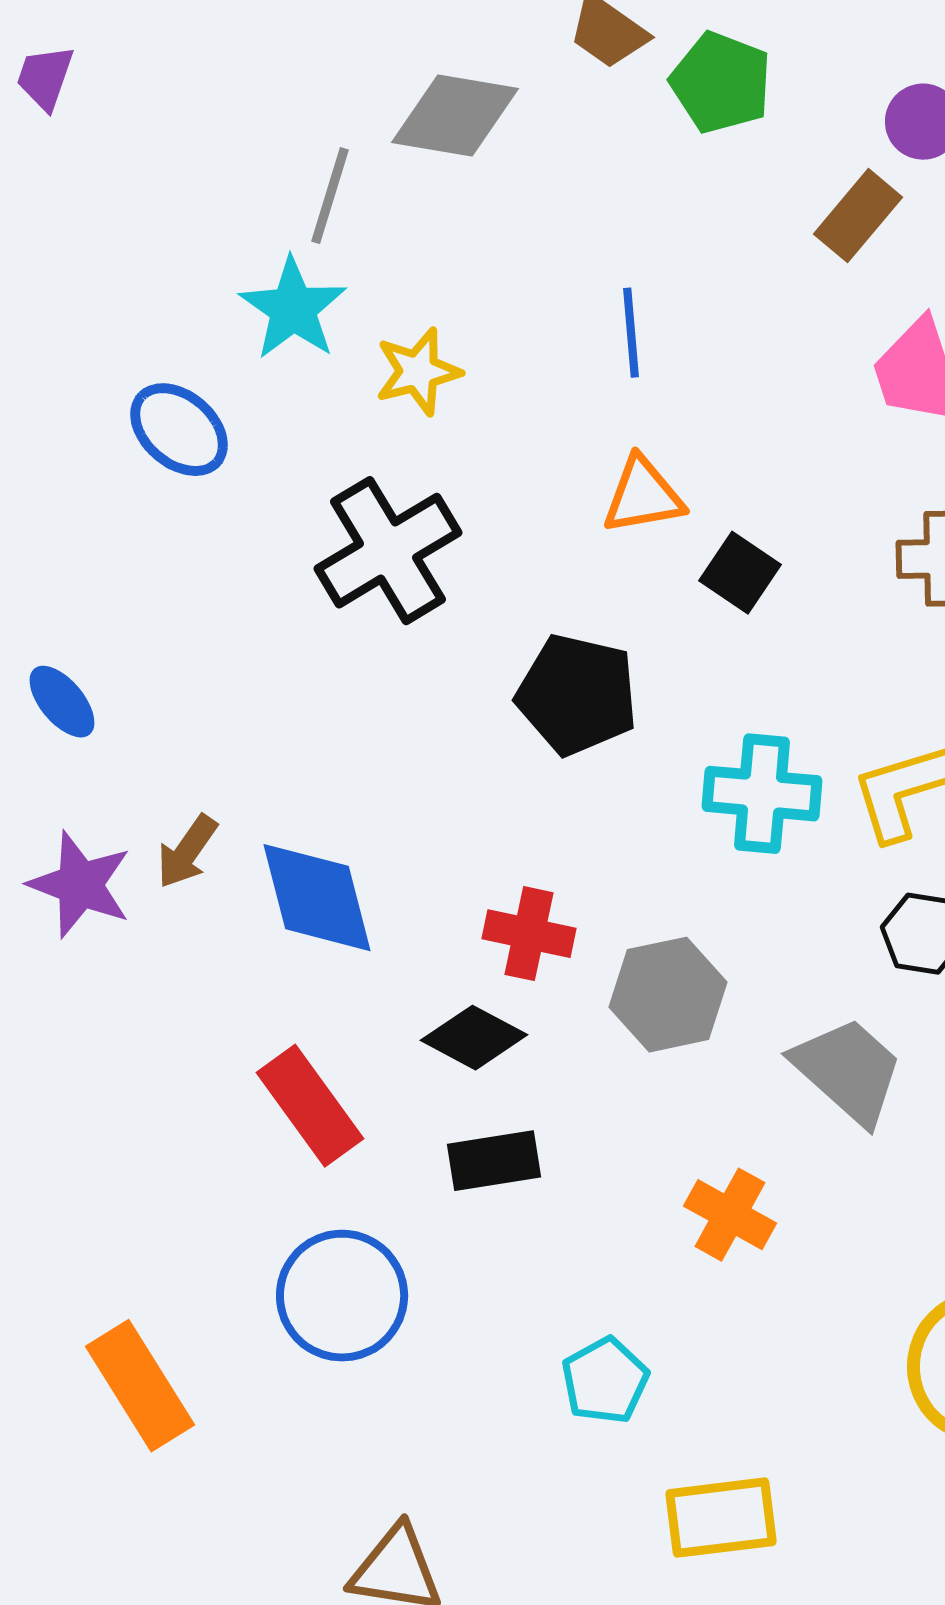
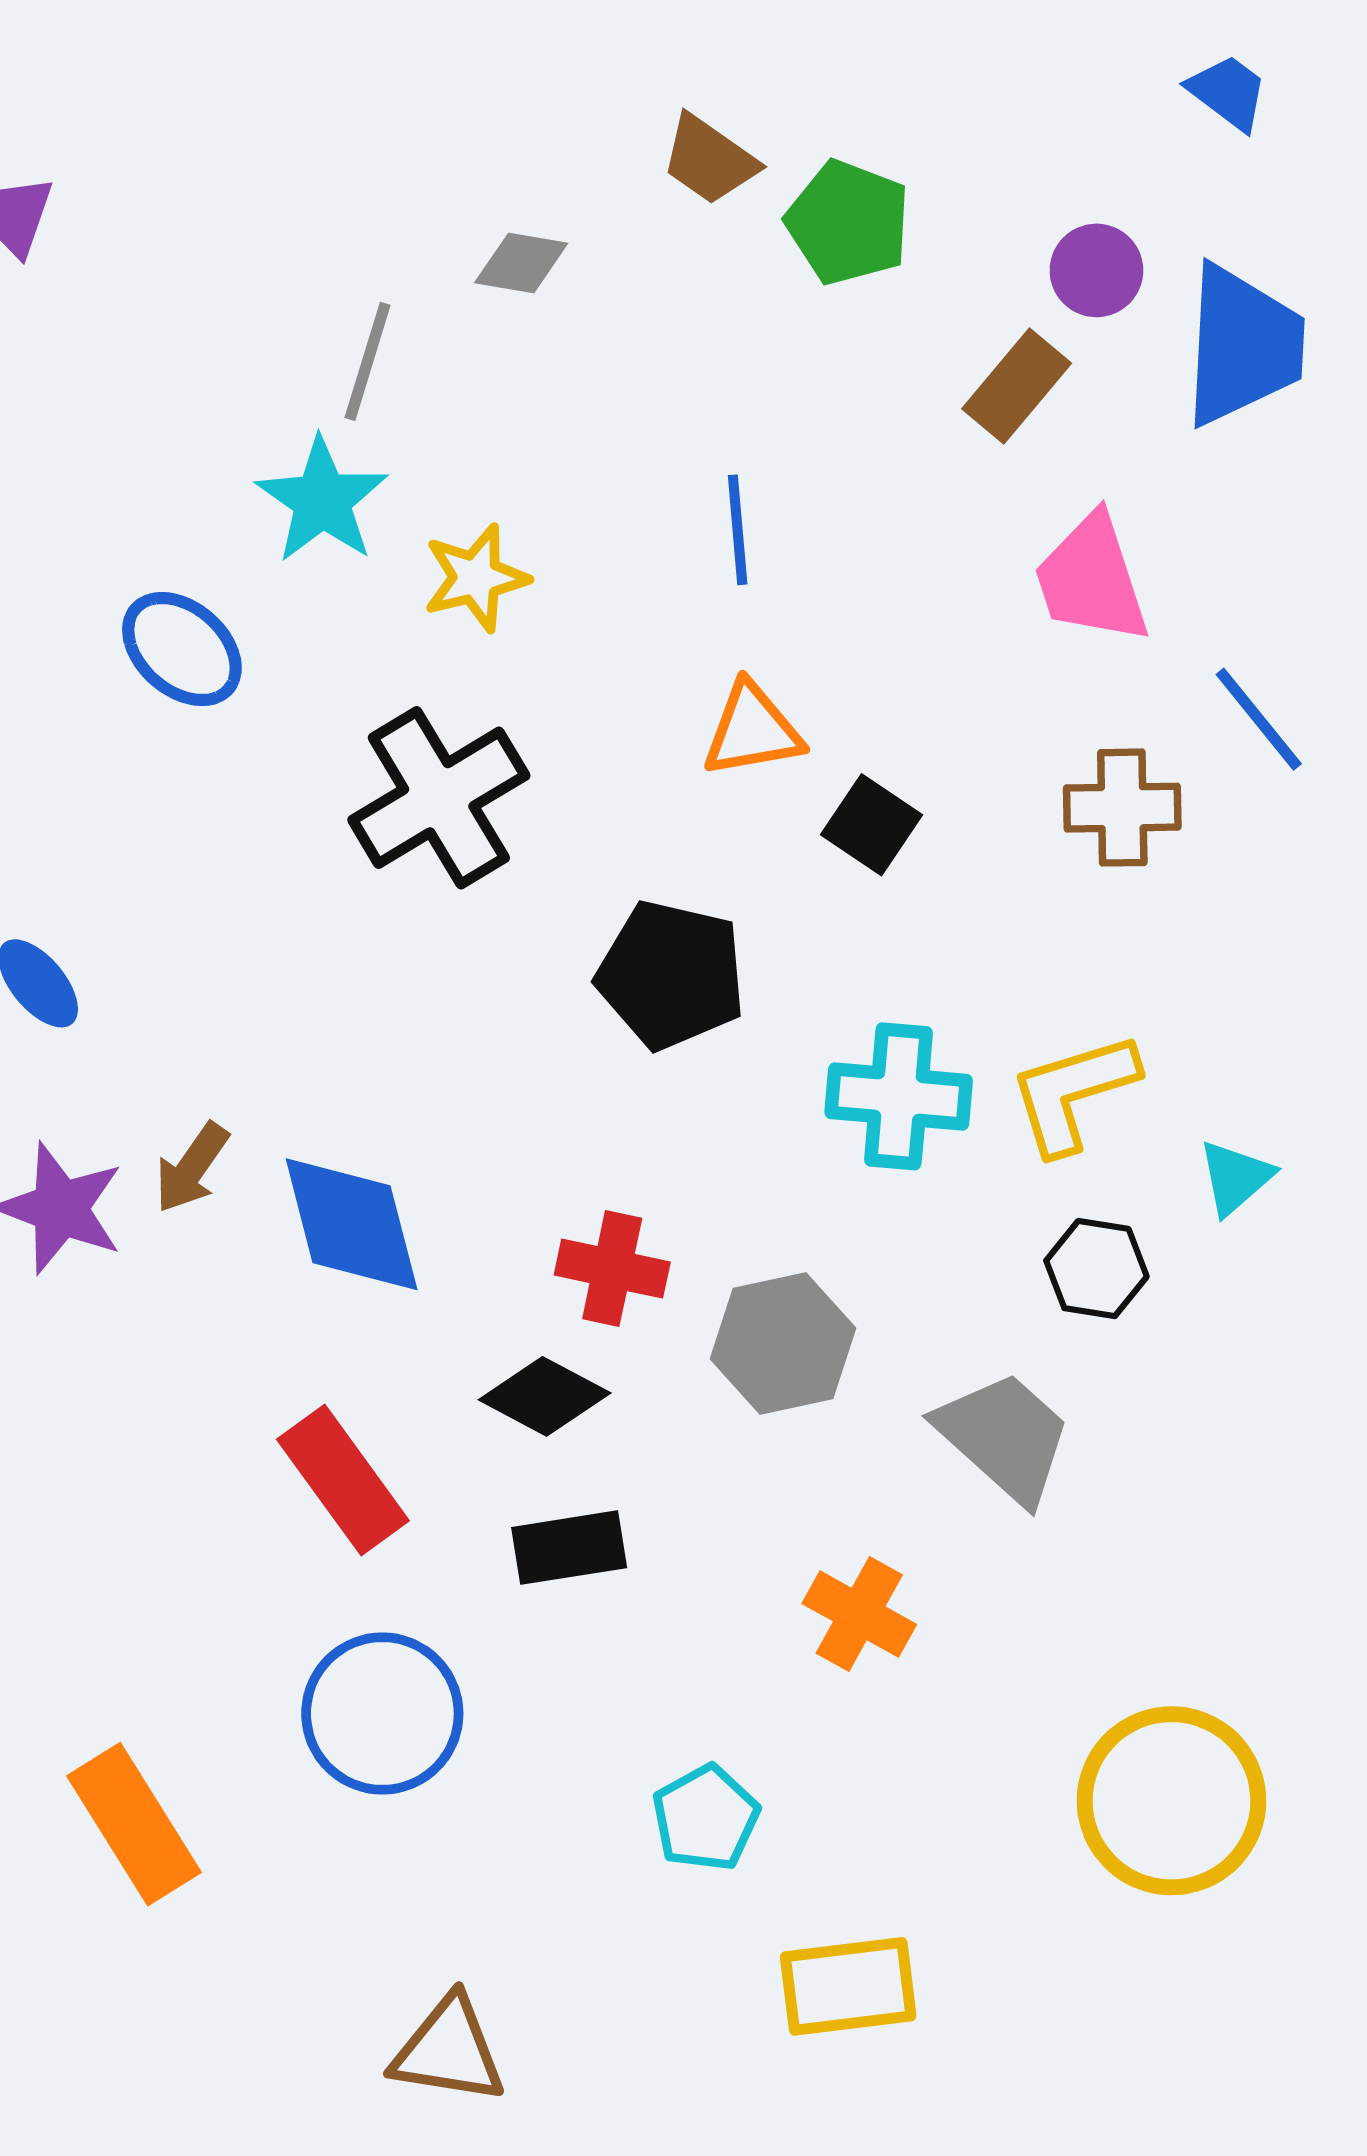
gray diamond: (455, 116) -> (521, 263), size x0.6

